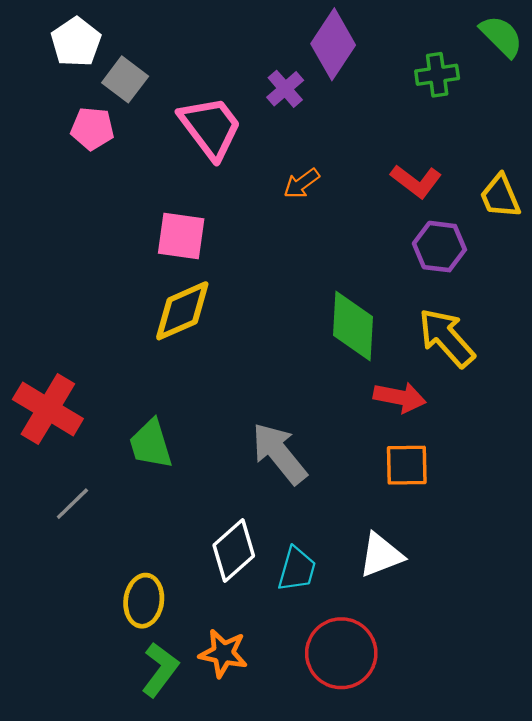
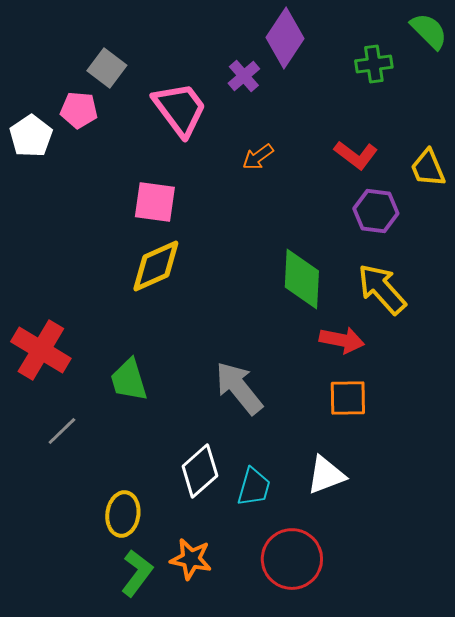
white pentagon: (76, 42) -> (31, 136), moved

